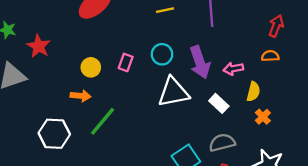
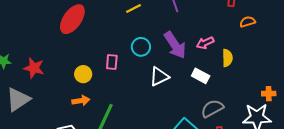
orange semicircle: (270, 56) -> (247, 22), moved
white triangle: (173, 92) -> (159, 77), size x0.7
orange cross: (263, 117) -> (269, 94), moved, turned -32

